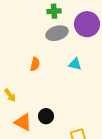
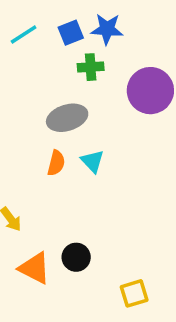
gray ellipse: (57, 33) -> (67, 118), moved
cyan triangle: (75, 64) -> (92, 161), moved, turned 32

